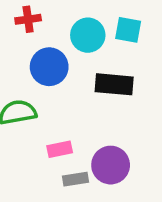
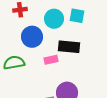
pink rectangle: (60, 149) -> (51, 60), moved

